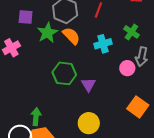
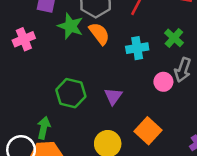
green star: (47, 33) -> (70, 26), turned -30
green hexagon: (64, 73) -> (71, 93), moved
orange square: (138, 107) -> (148, 131), moved

